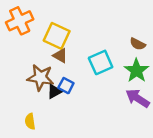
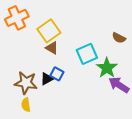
yellow square: (57, 36) -> (49, 31), turned 30
green star: (136, 71) -> (107, 68), moved
brown star: (40, 77) -> (26, 83), moved

